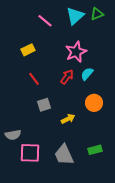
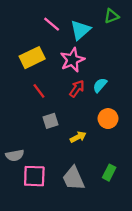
cyan triangle: (75, 16) -> (80, 30), moved
yellow rectangle: (28, 50) -> (32, 58), size x1.5
pink star: (76, 52) -> (72, 60), moved
green rectangle: (95, 150) -> (109, 173), turned -48

